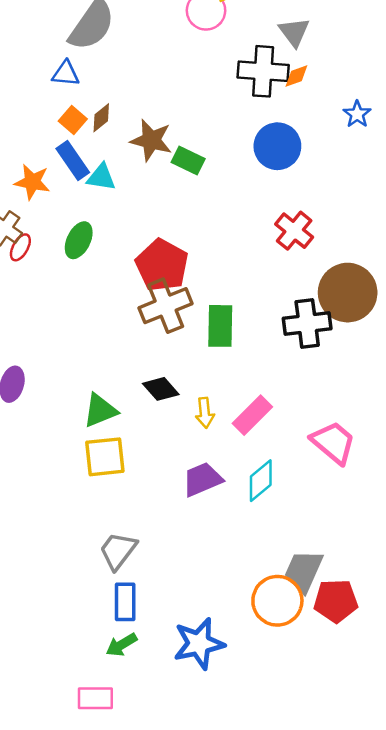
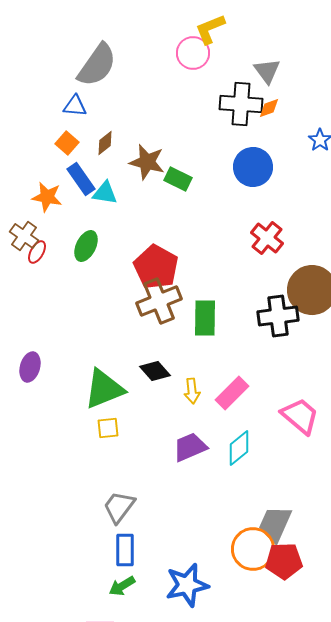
orange square: (73, 120) -> (67, 143), moved
green triangle: (100, 410) -> (104, 389), size x1.4
yellow square: (105, 457) -> (108, 428), size x0.6
red pentagon: (336, 601) -> (284, 561), moved

